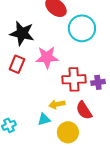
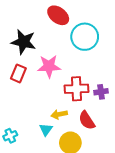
cyan triangle: (44, 119) -> (46, 130), turned -40

